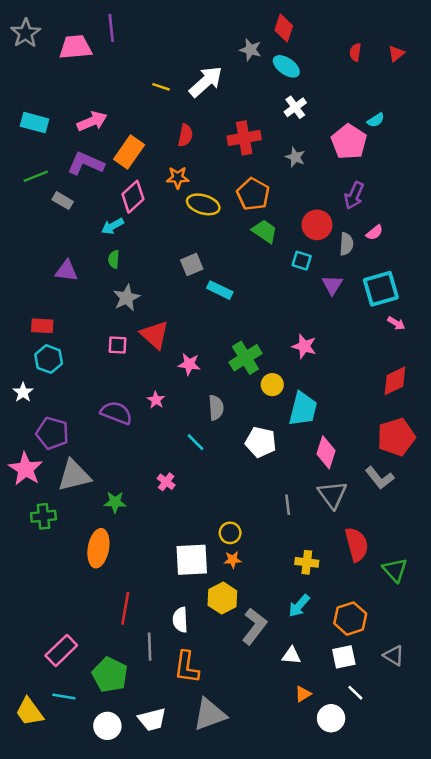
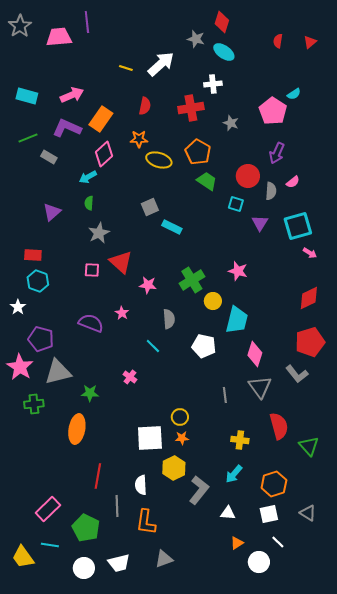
white cross: (295, 107) -> (213, 84), moved, turned 30
purple triangle: (66, 271) -> (52, 212), turned -48
gray triangle: (210, 714) -> (164, 559), size x0.7

